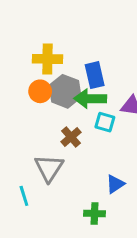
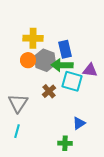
cyan square: (105, 122) -> (72, 81), size x1.5
gray triangle: (49, 168) -> (18, 103), moved
cyan line: (24, 196) -> (17, 131), turned 32

